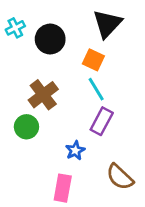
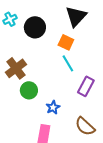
brown cross: (43, 95) -> (16, 68), moved
purple rectangle: (102, 121) -> (86, 86), moved
green circle: (26, 127) -> (29, 90), moved

